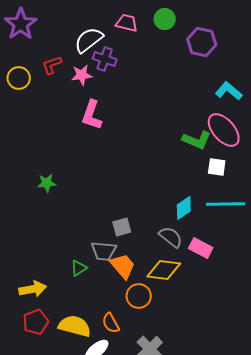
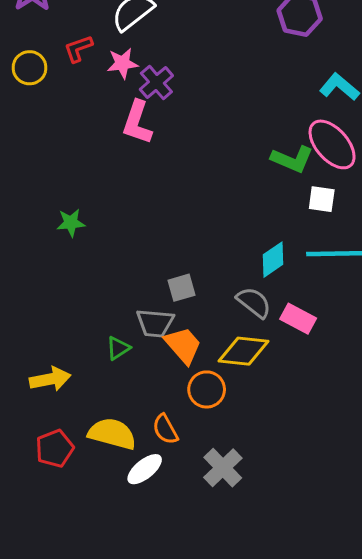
purple cross: (105, 59) -> (156, 82), moved, turned 30
red pentagon: (36, 322) -> (55, 448), moved

